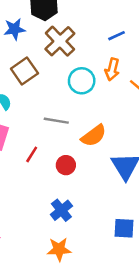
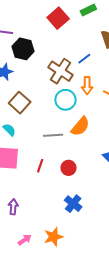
brown cross: (60, 41) -> (61, 71), moved
orange semicircle: (94, 136) -> (80, 126), moved
orange star: (59, 249) -> (54, 237), moved

